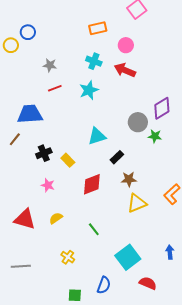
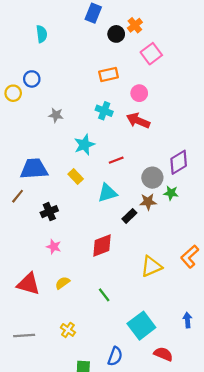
red line: (55, 88) -> (116, 160), moved
cyan star: (89, 90) -> (84, 145), moved
yellow rectangle: (68, 160) -> (76, 176), moved
brown star: (129, 179) -> (148, 202), moved
yellow cross: (68, 257) -> (68, 330), moved

